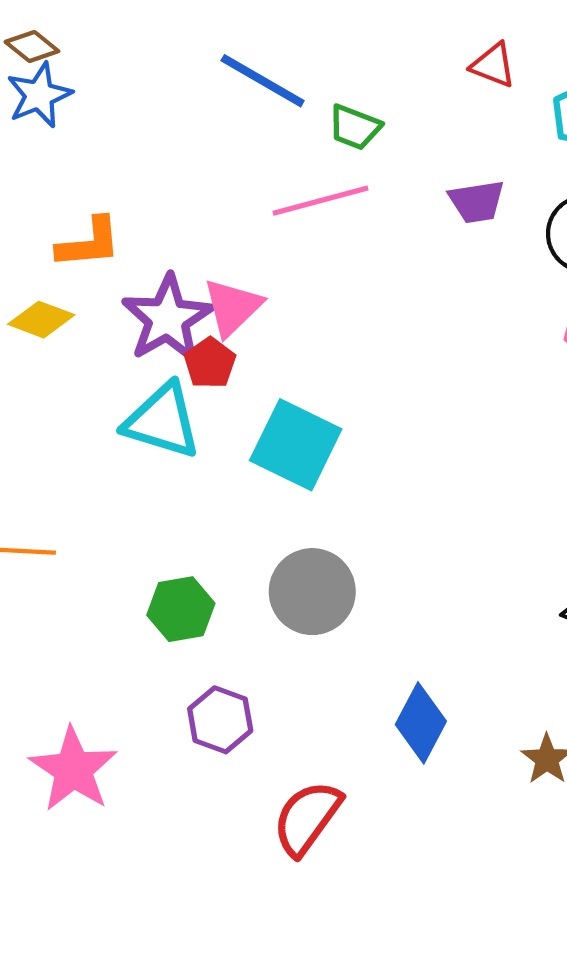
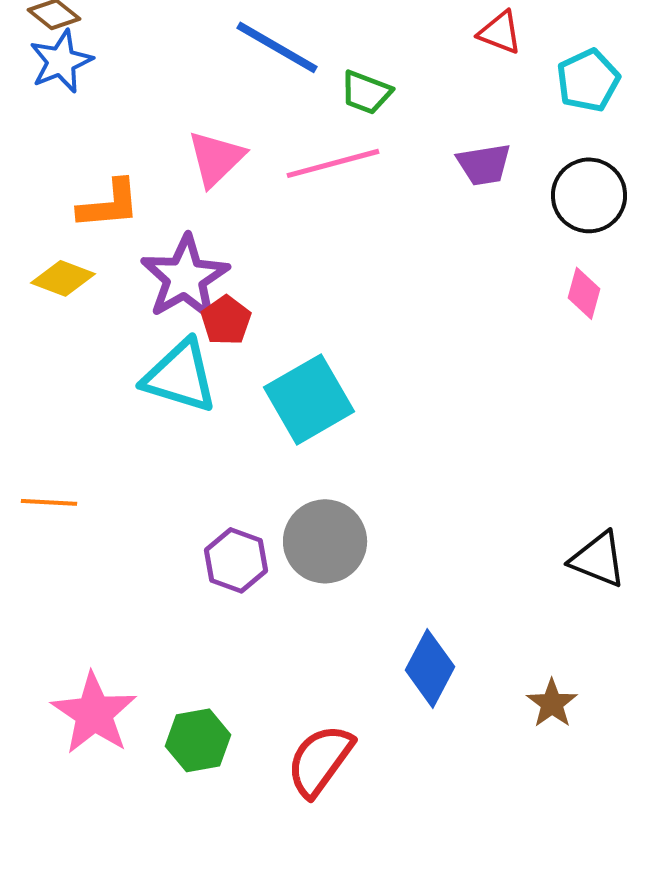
pink triangle: (233, 307) -> (216, 158), moved
cyan square: (296, 445) -> (309, 399), turned 34
green hexagon: (181, 609) -> (198, 740), moved
purple hexagon: (220, 720) -> (236, 560), moved

